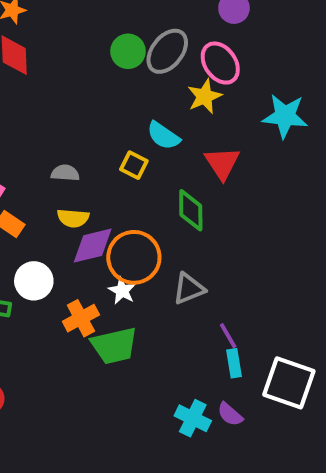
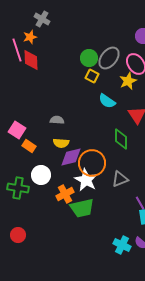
yellow square: (134, 165) -> (92, 76), moved
white star: (122, 291) -> (86, 180), size x1.6

